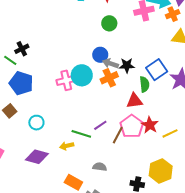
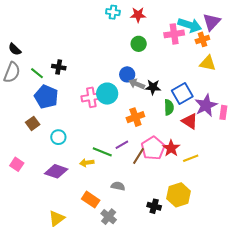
black cross: (22, 49) -> (59, 67), moved, turned 32
orange cross: (109, 78) -> (135, 117), moved
red triangle: (134, 101) -> (190, 121), moved, turned 36

